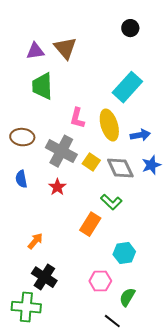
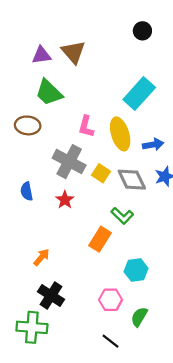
green trapezoid: (42, 86) -> (49, 92), turned -44
brown ellipse: (22, 137) -> (28, 125), moved
black line: (112, 321) -> (111, 341), moved

